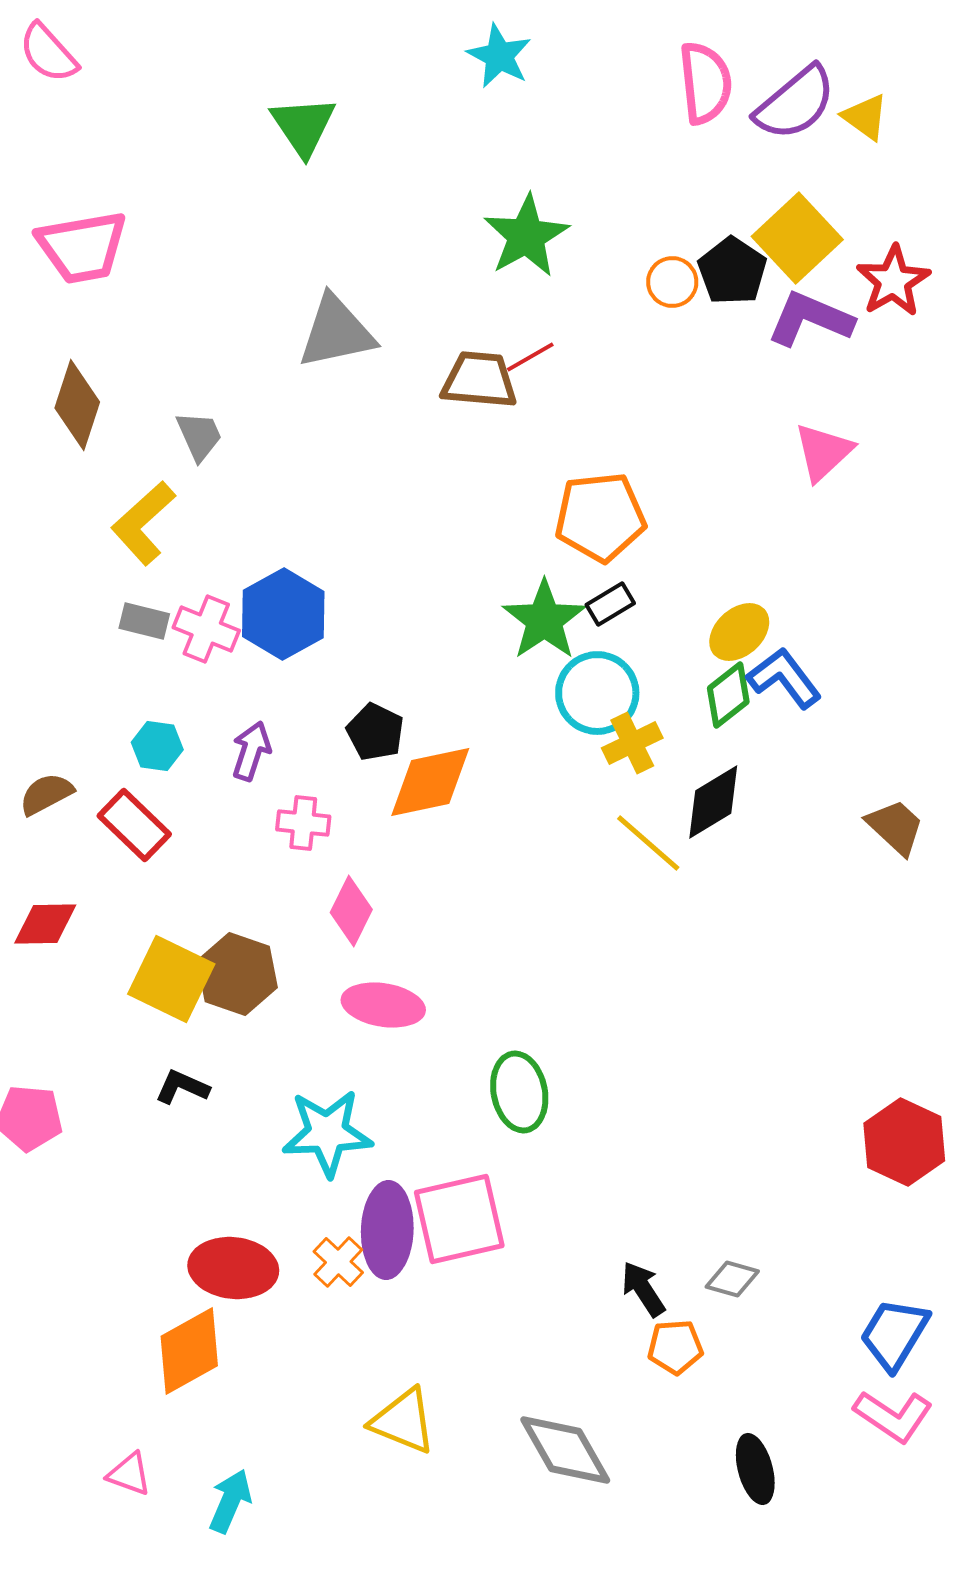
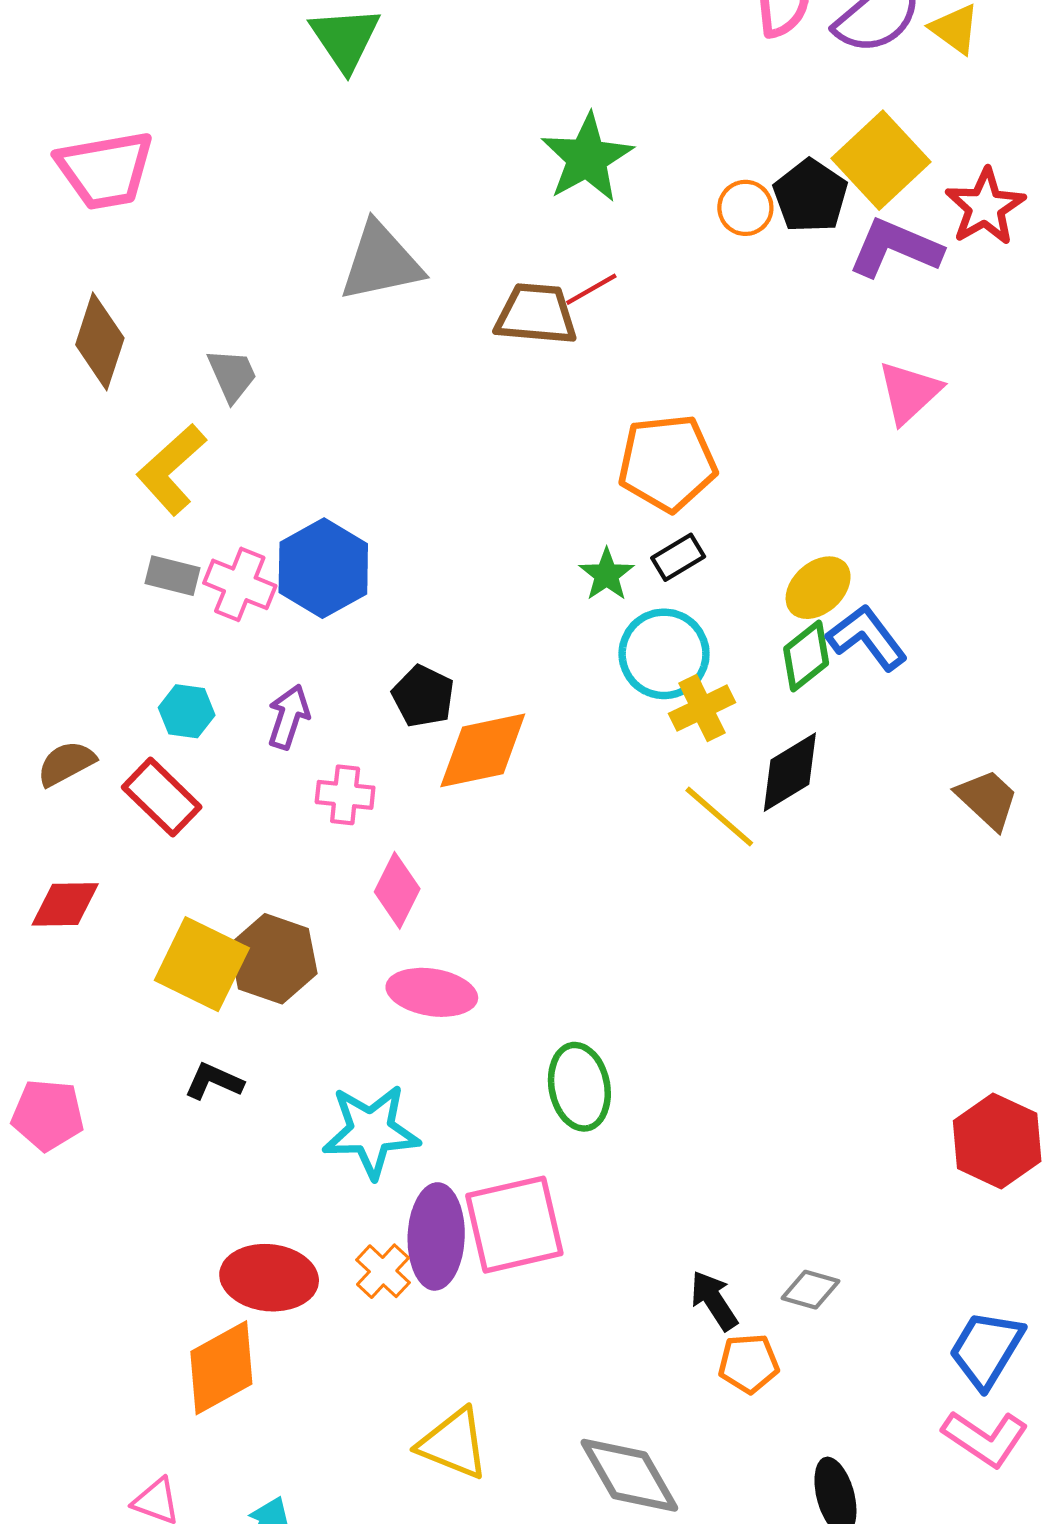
green star: (544, 620) -> (607, 575), size x0.6

